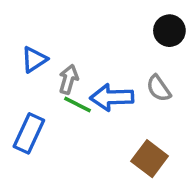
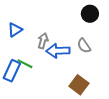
gray arrow: (68, 79) -> (43, 41), moved
green line: (78, 105) -> (25, 64), moved

